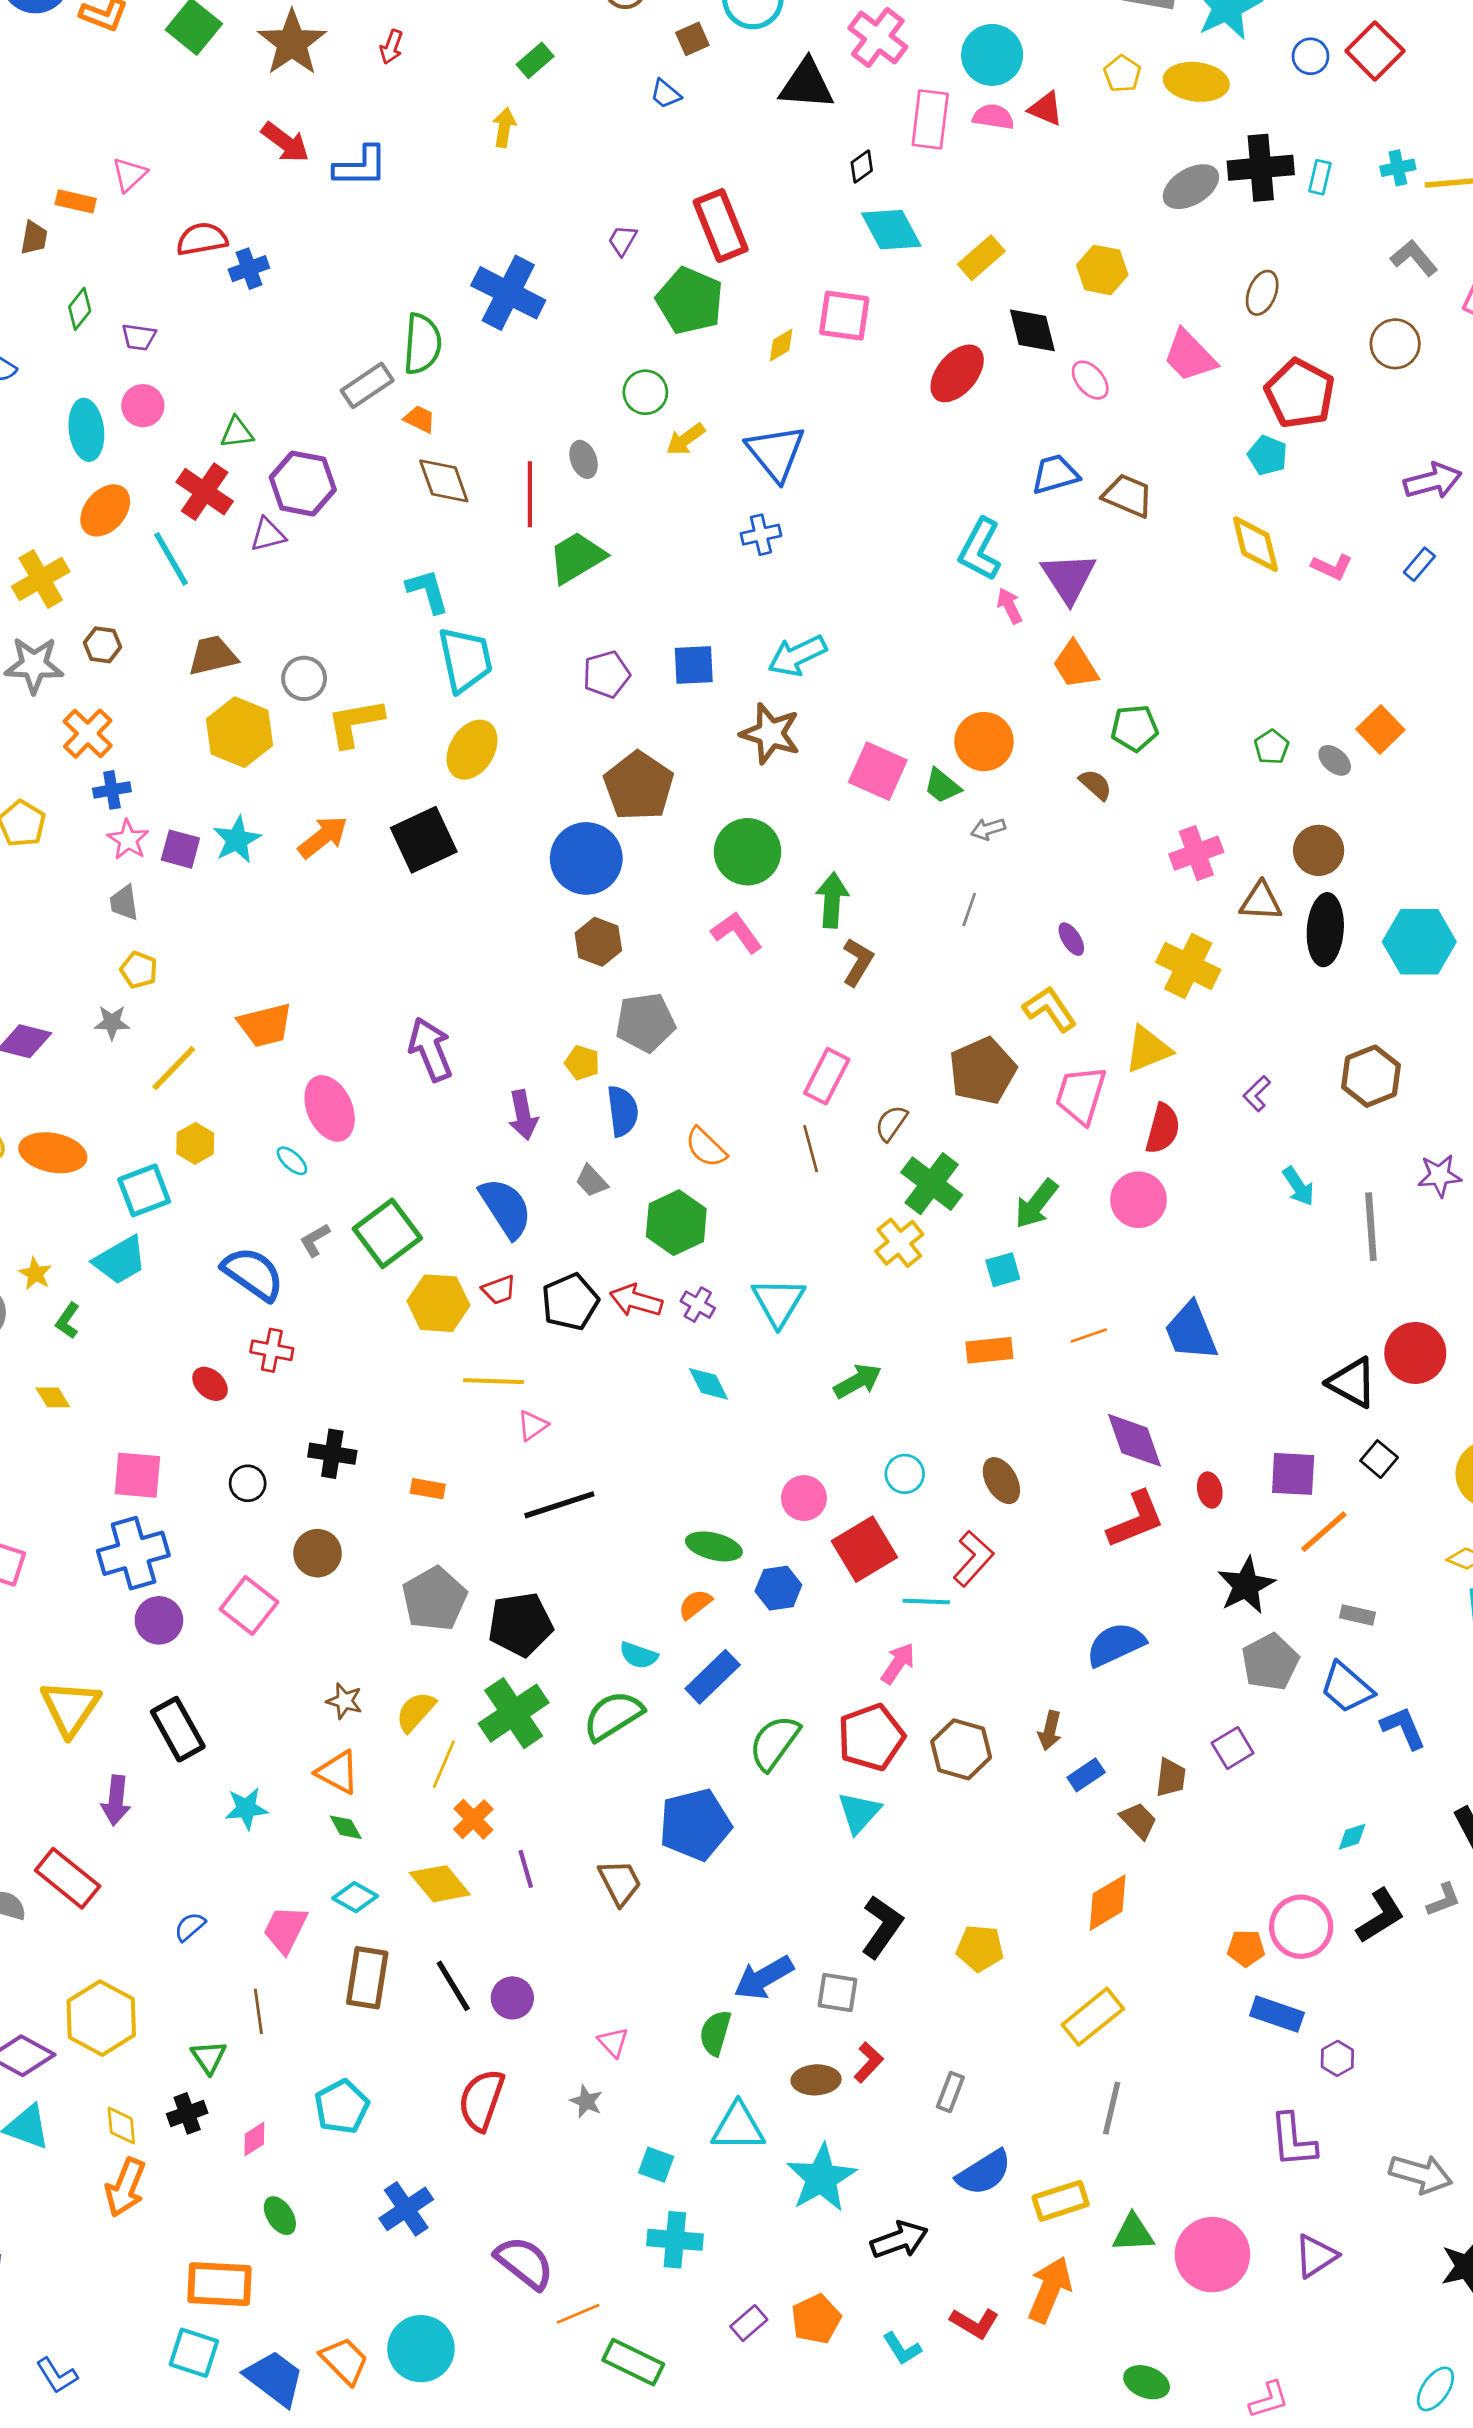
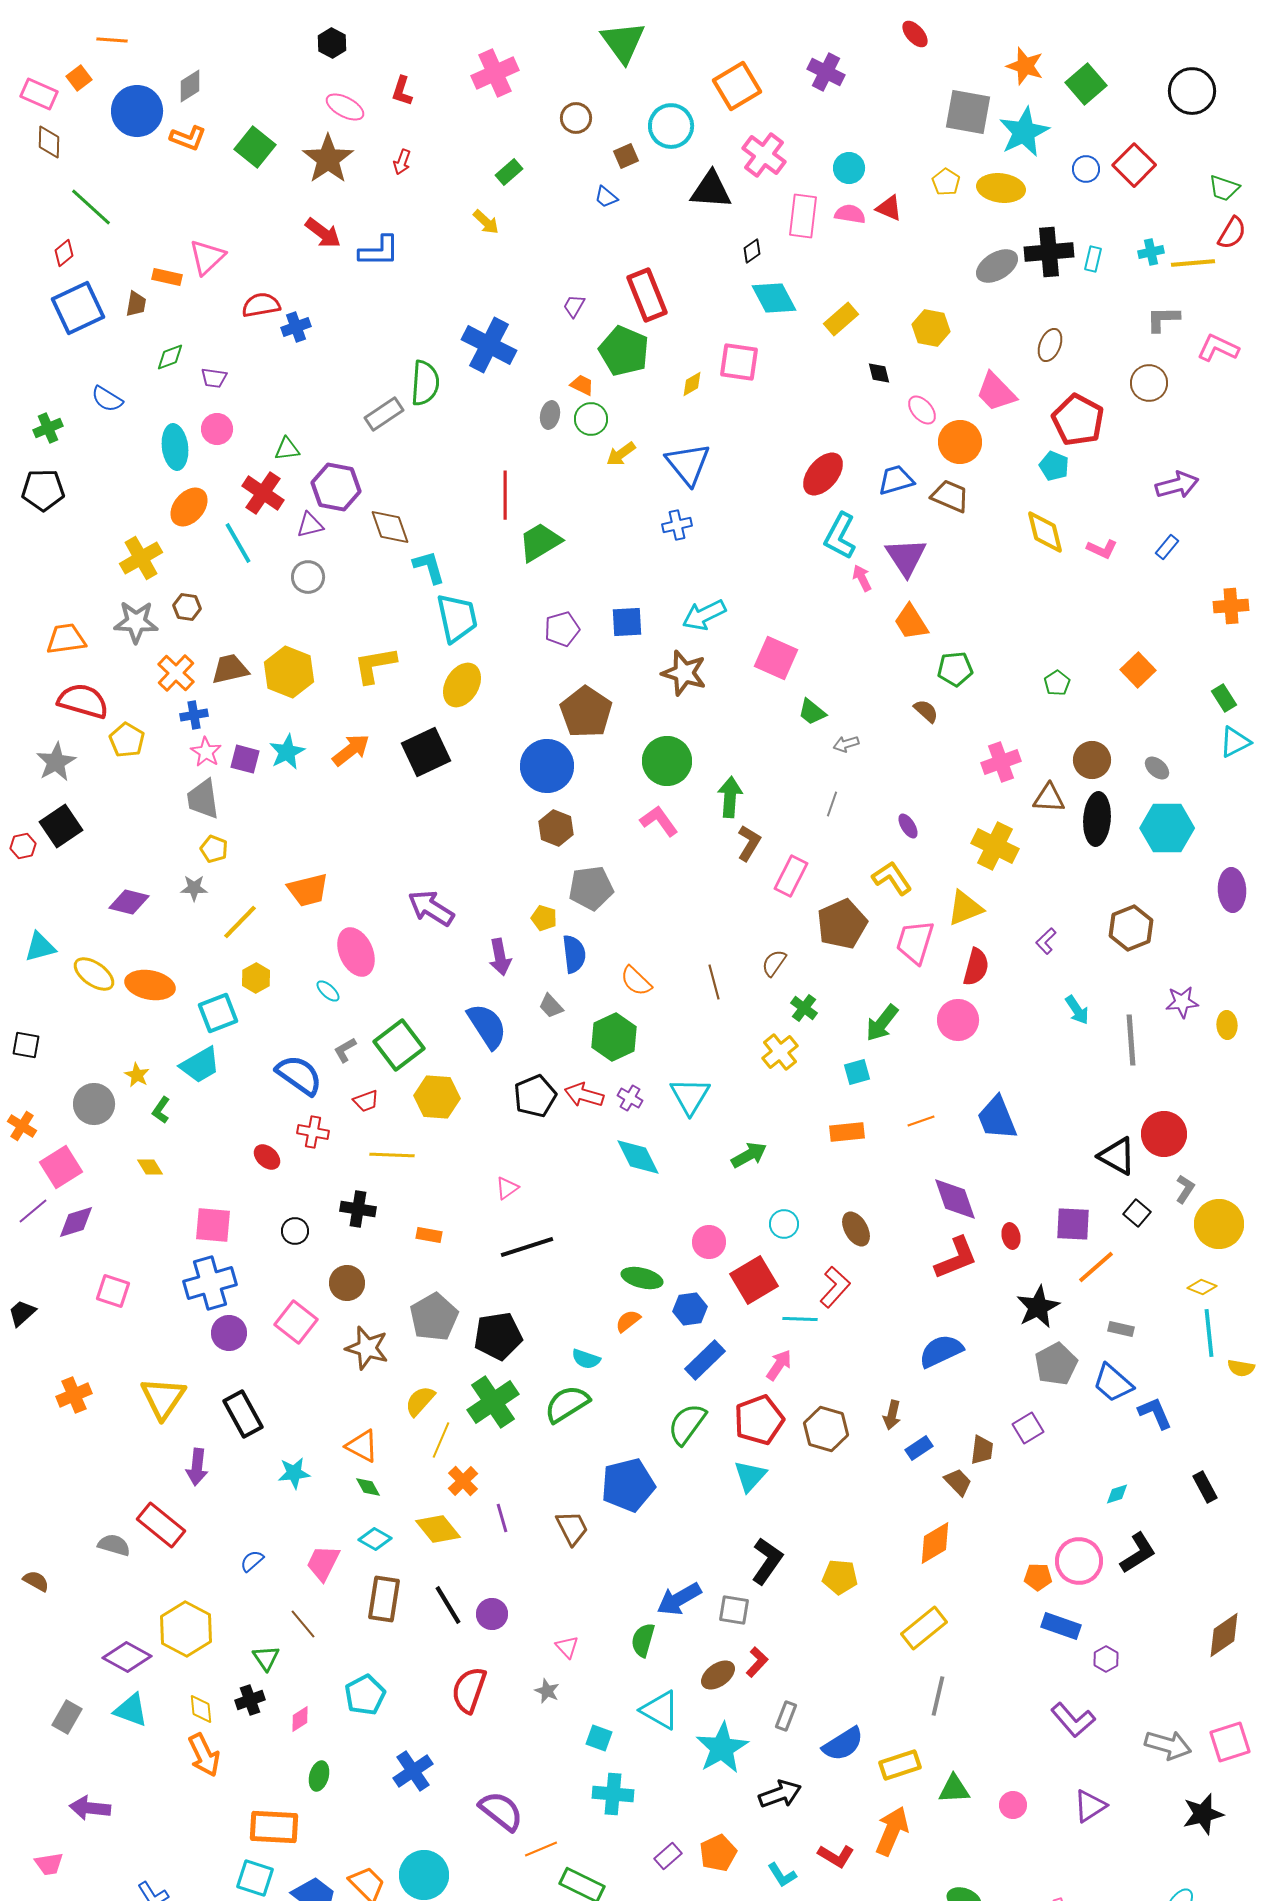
cyan circle: (992, 55) -> (849, 168), size x0.7
yellow arrow: (504, 127) -> (486, 222), turned 124
pink triangle: (129, 175) -> (207, 257), size x1.4
gray L-shape: (1414, 258) -> (1163, 319), turned -51
green diamond: (80, 309) -> (170, 357), turned 32
black diamond: (1032, 330) -> (879, 373), size x0.6
red ellipse: (957, 373) -> (823, 474), moved
orange trapezoid: (420, 419) -> (582, 385), moved
gray ellipse: (584, 459) -> (550, 415), moved, turned 32
brown diamond: (444, 481) -> (390, 527), moved
brown trapezoid: (213, 656) -> (230, 669), moved
gray circle: (304, 678) -> (308, 577), moved
orange circle: (984, 742) -> (960, 442), moved
gray ellipse: (1335, 760) -> (1157, 768), moved
pink square: (878, 771) -> (776, 658), moved
gray trapezoid: (124, 903) -> (203, 799), size x1.5
purple arrow: (430, 1049) -> (431, 908), turned -36
pink rectangle: (827, 1076) -> (791, 876), moved
green cross: (932, 1184) -> (804, 1008), size x0.6
red trapezoid: (499, 1290) -> (366, 1101), moved
yellow line: (494, 1381) -> (392, 1155), moved
cyan diamond: (709, 1384) -> (638, 1157), size x1.4
blue rectangle: (713, 1677) -> (705, 1360), moved
brown star: (344, 1701) -> (367, 1348), moved, size x1.6
gray L-shape: (1444, 1900) -> (1185, 1189), moved, turned -36
brown line: (258, 2011) -> (303, 1624), turned -32
brown ellipse: (816, 2080) -> (718, 1675), turned -32
gray rectangle: (950, 2092) -> (786, 1716), moved
cyan triangle: (738, 2127) -> (660, 1710), turned 30
purple L-shape: (1293, 2140) -> (1073, 1720), turned -36
orange arrow: (125, 2187) -> (204, 1755), turned -48
green ellipse: (280, 2216) -> (319, 1776), turned 48
pink circle: (1212, 2255) -> (1013, 1805), size x0.5

